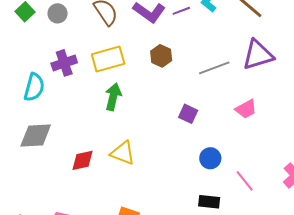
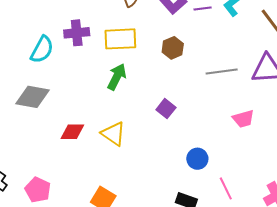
purple square: (188, 114) -> (166, 109), moved

